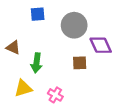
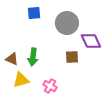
brown triangle: (13, 47) -> (12, 59), moved

